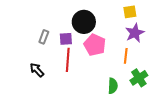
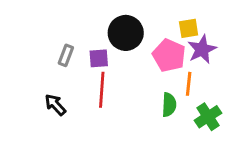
yellow square: (130, 12) -> (189, 28), moved
pink pentagon: (95, 45) -> (169, 55), moved
green semicircle: (113, 86) -> (169, 105), moved

